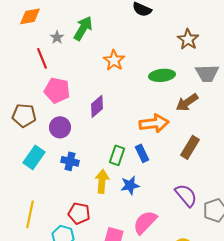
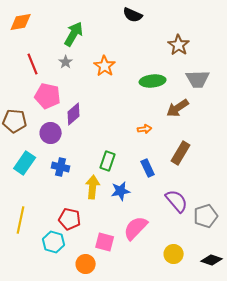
gray star: (57, 37) -> (66, 62), moved
purple diamond: (97, 106) -> (74, 114), moved
orange arrow: (154, 123) -> (145, 129), size x0.5
blue rectangle: (142, 153) -> (148, 168), moved

